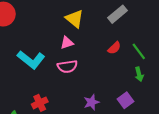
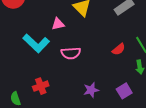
pink triangle: (67, 43) -> (58, 24), moved
red semicircle: (114, 48) -> (119, 49), moved

